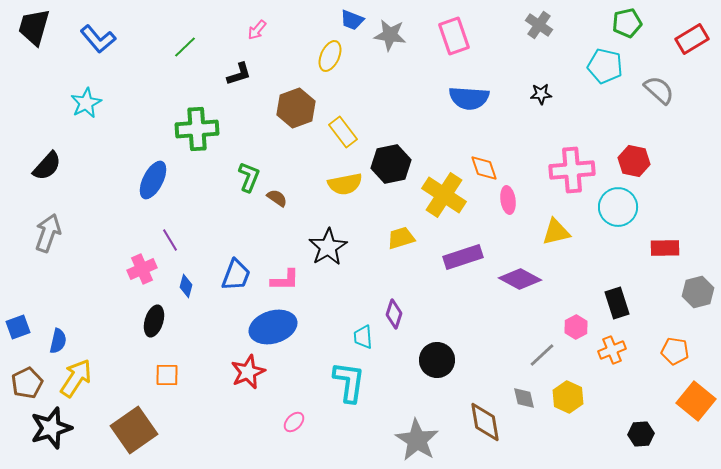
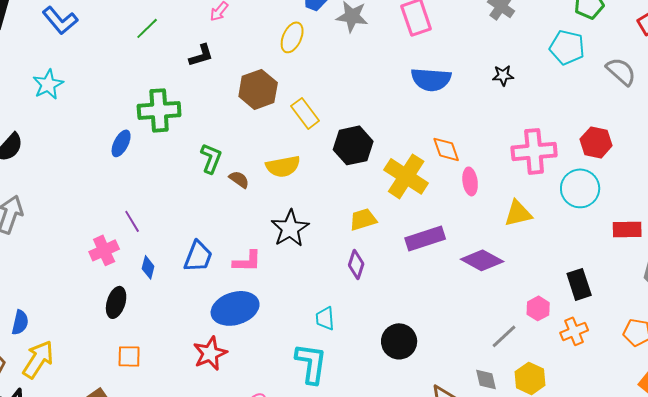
blue ellipse: (153, 180) -> (121, 143), moved, size x0.7
yellow semicircle: (345, 184) -> (283, 166), moved
purple diamond: (394, 314) -> (356, 264), moved

